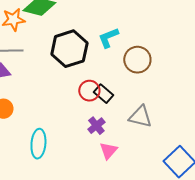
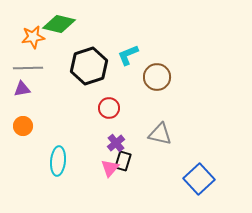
black rectangle: (103, 94) -> (123, 161), moved, turned 66
pink triangle: (108, 151) -> (110, 168), moved

